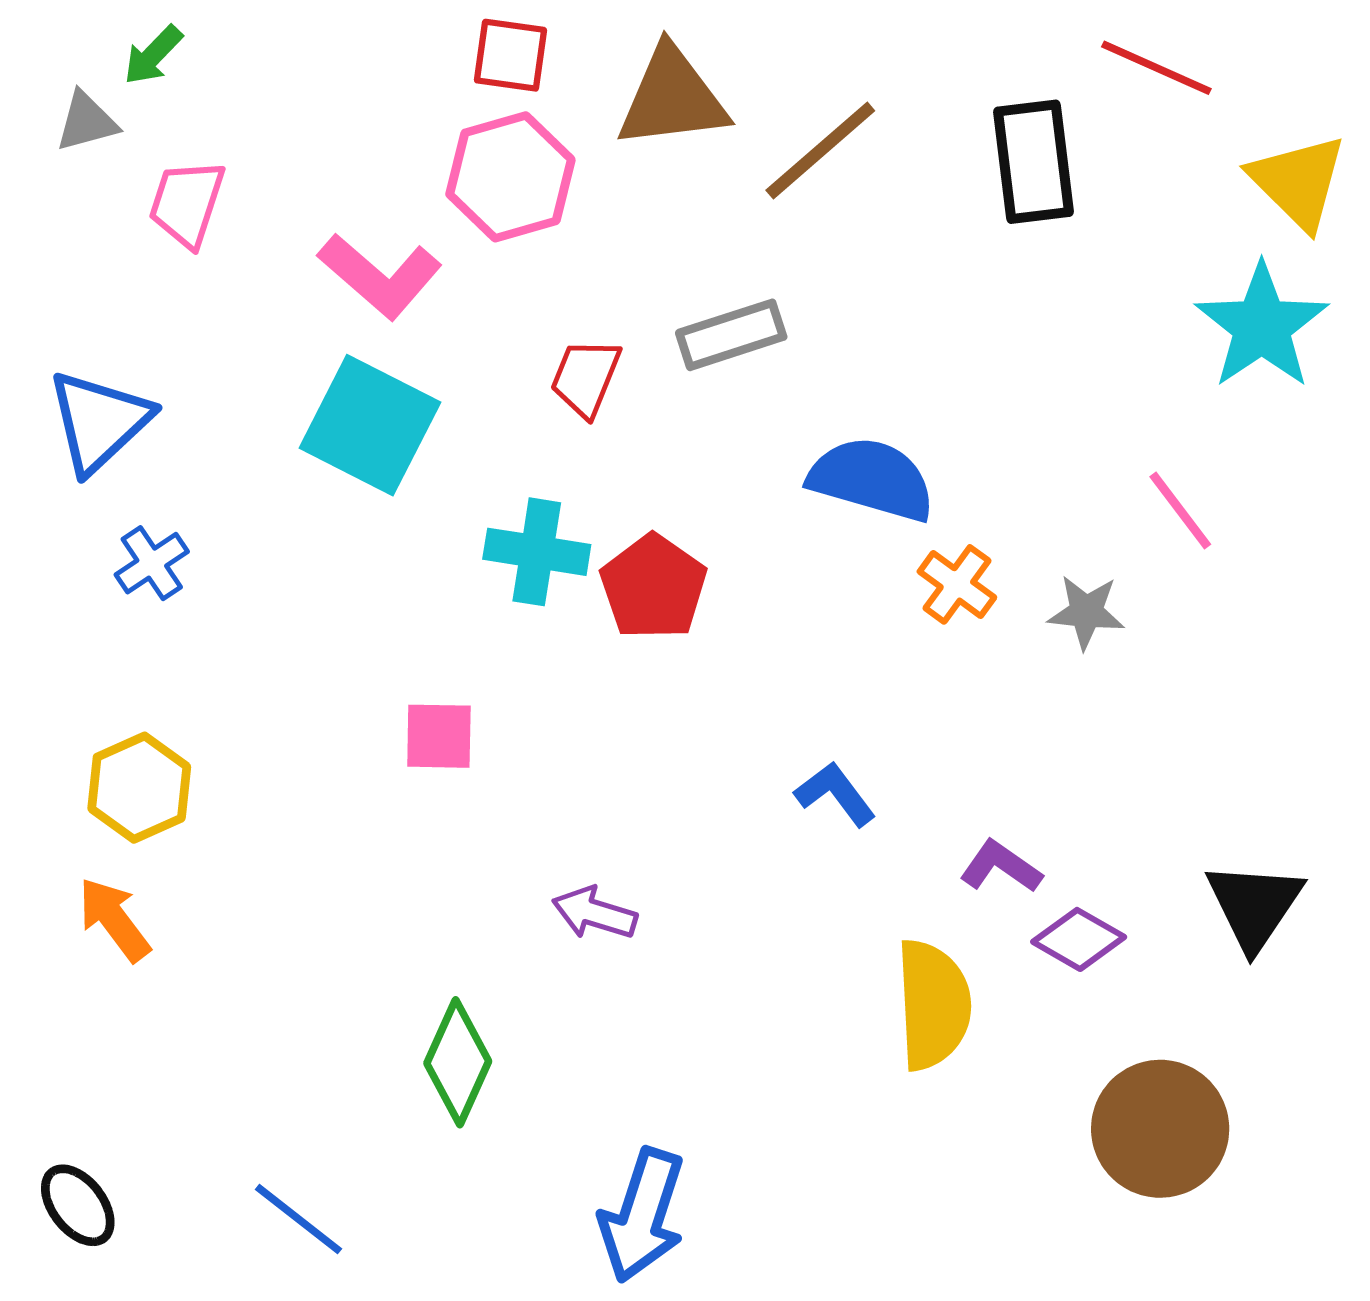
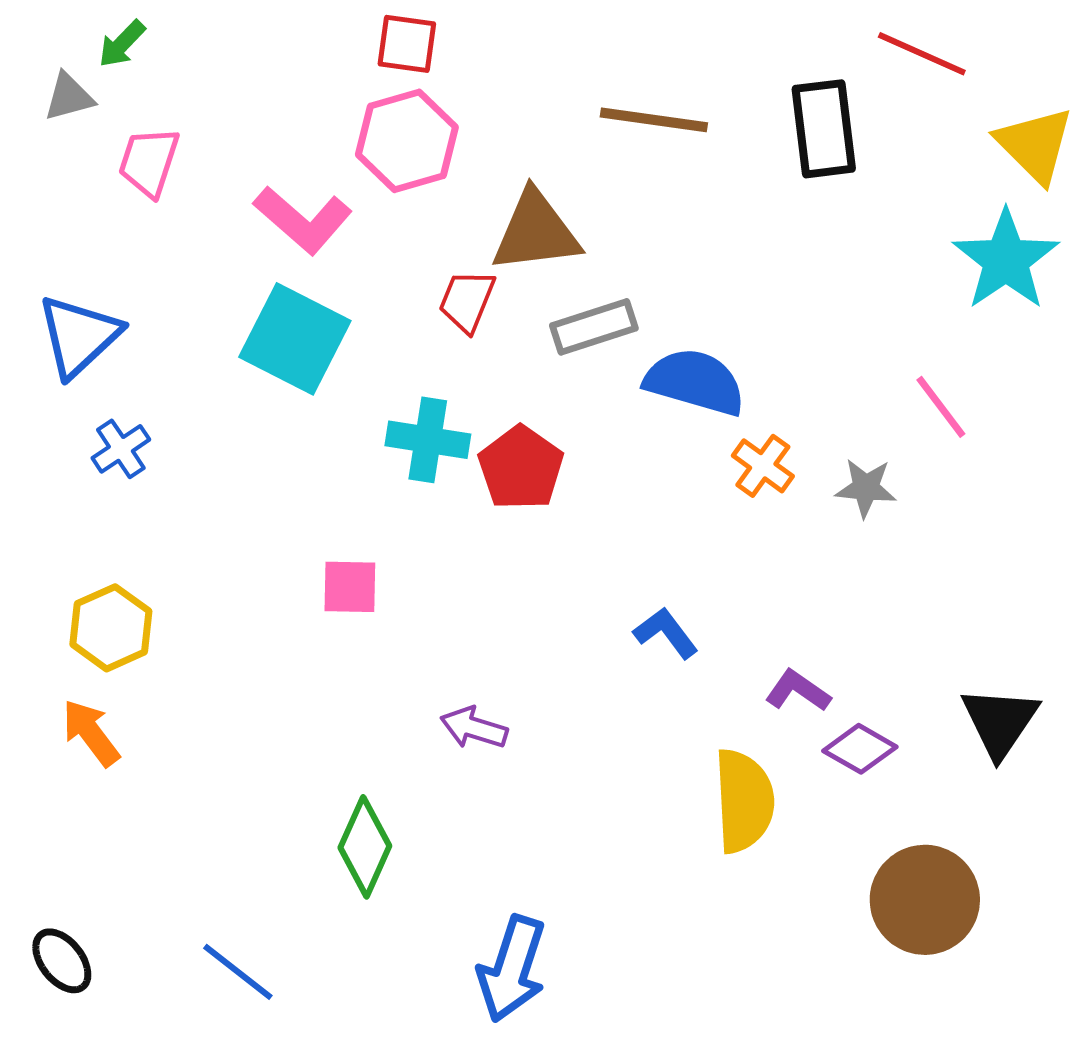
brown triangle: (672, 98) -> (536, 232), moved
brown line: (820, 151) -> (654, 120), turned 49
gray rectangle: (731, 335) -> (594, 327), moved

